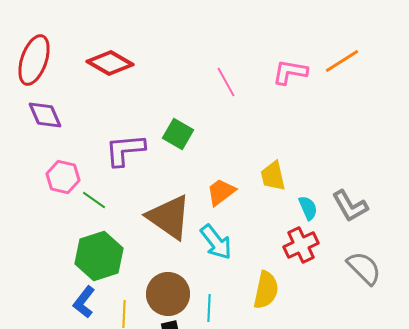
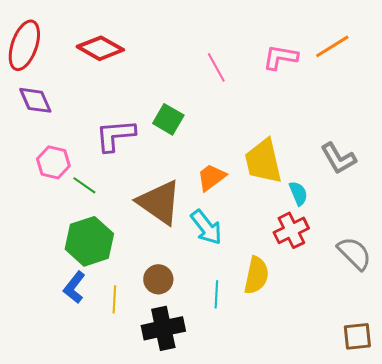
yellow trapezoid: (273, 176) -> (263, 161), size x1.5
gray L-shape: (350, 206) -> (338, 158), moved
brown circle: (168, 294) -> (158, 279), size x0.7
cyan line: (209, 308) -> (216, 294), moved

